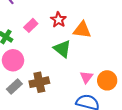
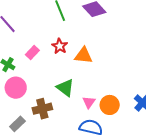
green triangle: (62, 49) -> (65, 88), moved
gray rectangle: (14, 87) -> (17, 124), moved

